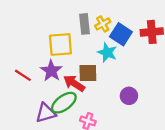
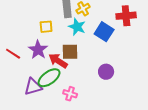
blue square: (121, 34) -> (104, 32), moved
yellow square: (60, 44) -> (46, 27), size x0.6
cyan star: (107, 52) -> (77, 27), moved

